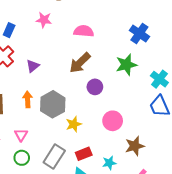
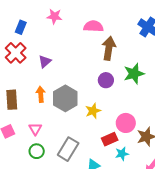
brown arrow: (80, 63) -> (109, 48), moved, turned 145
green star: (126, 65) -> (134, 74), moved
pink circle: (113, 121) -> (126, 123), moved
yellow star: (74, 124) -> (93, 111), moved
red rectangle: (84, 154) -> (110, 139), moved

